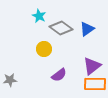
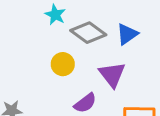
purple triangle: (92, 66) -> (112, 75), moved, turned -30

